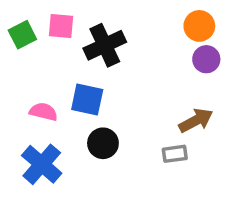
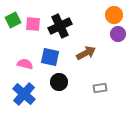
pink square: (61, 26) -> (33, 24), moved
brown arrow: (196, 121) -> (86, 53), moved

